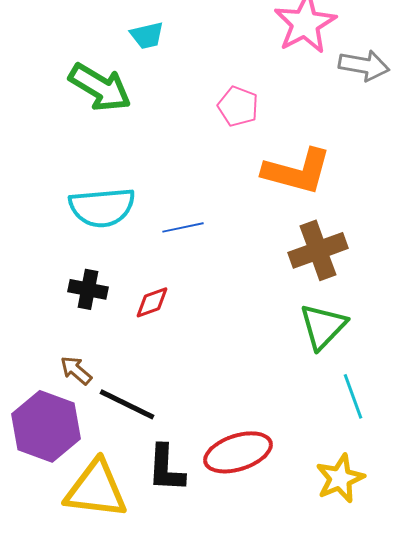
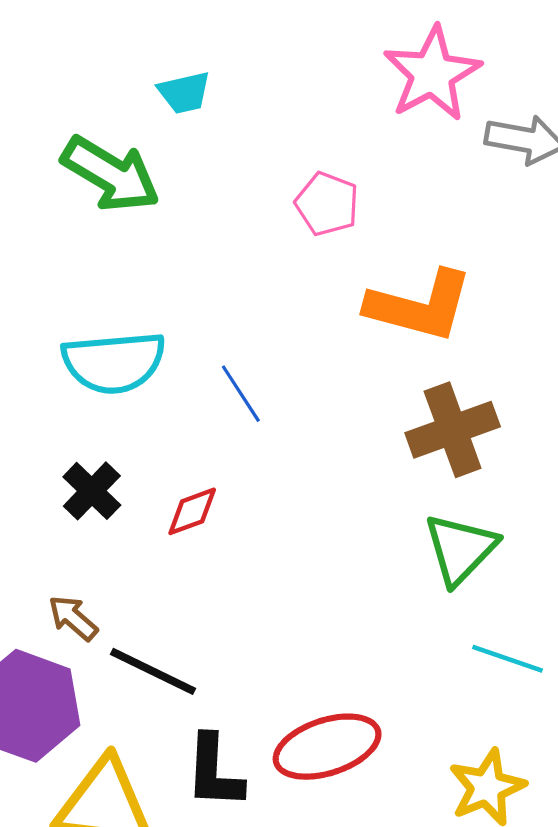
blue line: (183, 227) -> (241, 394), turned 69
black cross: (88, 289) -> (92, 491), turned 33
cyan line: (353, 396) -> (507, 659), turned -51

